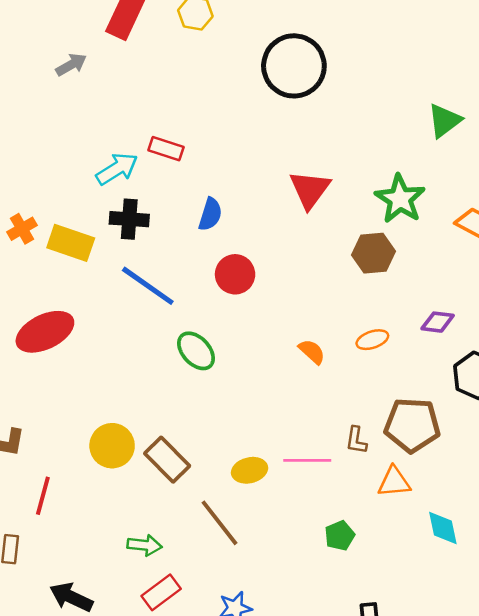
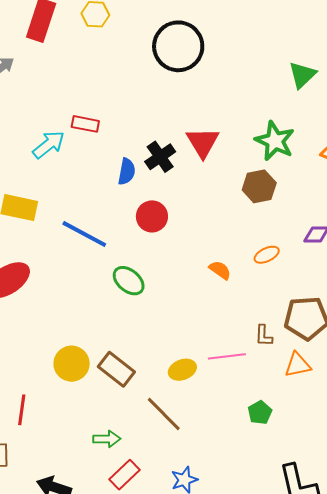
black cross: (129, 219) -> (160, 157), moved, turned -32

